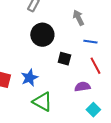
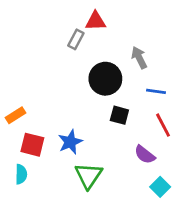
black circle: (42, 35) -> (105, 79), moved
purple semicircle: (82, 87) -> (145, 155), turned -133
green triangle: (42, 102) -> (89, 176), turned 35

